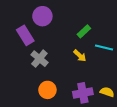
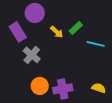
yellow arrow: (80, 56) -> (57, 32), moved
purple cross: (83, 93) -> (63, 89), moved

